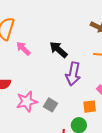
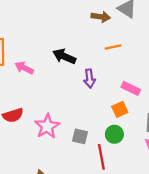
purple arrow: (73, 74) -> (89, 79), size x0.7
gray square: (50, 105) -> (80, 136), moved

